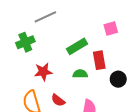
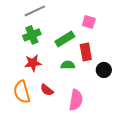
pink square: (111, 28) -> (89, 22), moved, turned 32
green cross: (25, 42) -> (32, 35), moved

